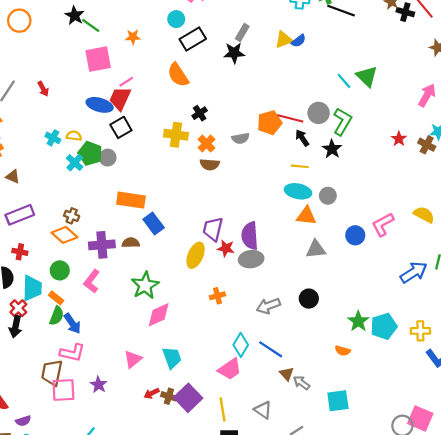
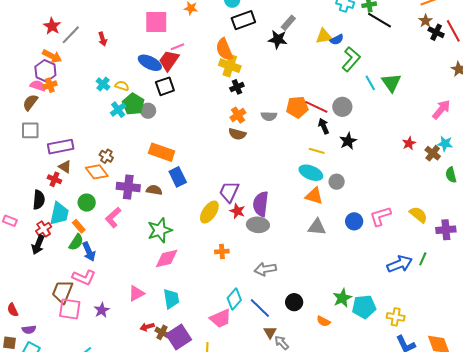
green L-shape: (342, 122) -> (351, 59), moved
yellow cross: (176, 135) -> (230, 66), moved
brown triangle: (13, 177) -> (65, 167), moved
black circle: (309, 299) -> (294, 302), moved

